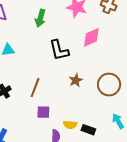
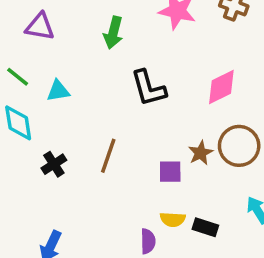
pink diamond: (91, 37) -> (221, 87), moved
brown star: (76, 80) -> (201, 153), moved
purple square: (43, 112) -> (170, 172), moved

